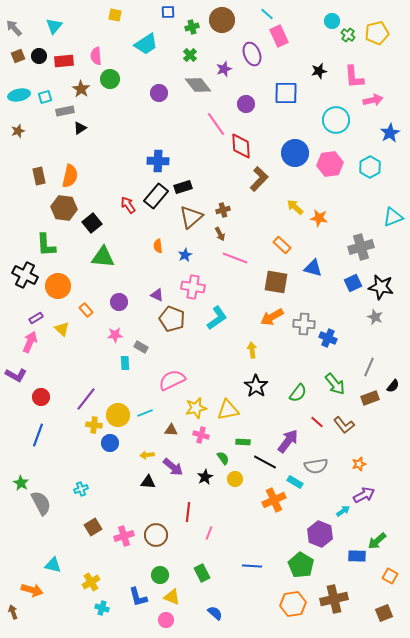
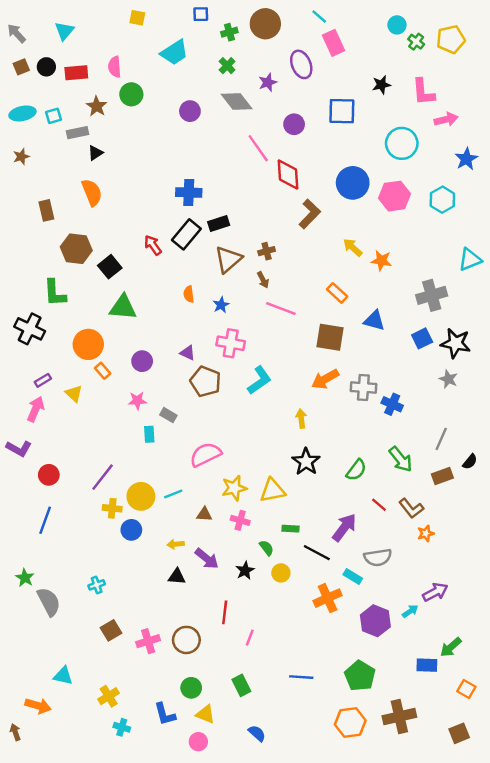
orange semicircle: (70, 176) -> (92, 192), moved, turned -35
orange circle: (58, 286) -> (88, 344), moved
orange star: (359, 464) -> (426, 533), moved
purple hexagon: (320, 534) -> (375, 621), moved

